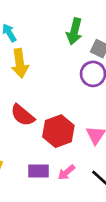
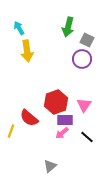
red semicircle: (23, 115) -> (29, 118), moved
purple rectangle: (38, 171) -> (65, 120), moved

